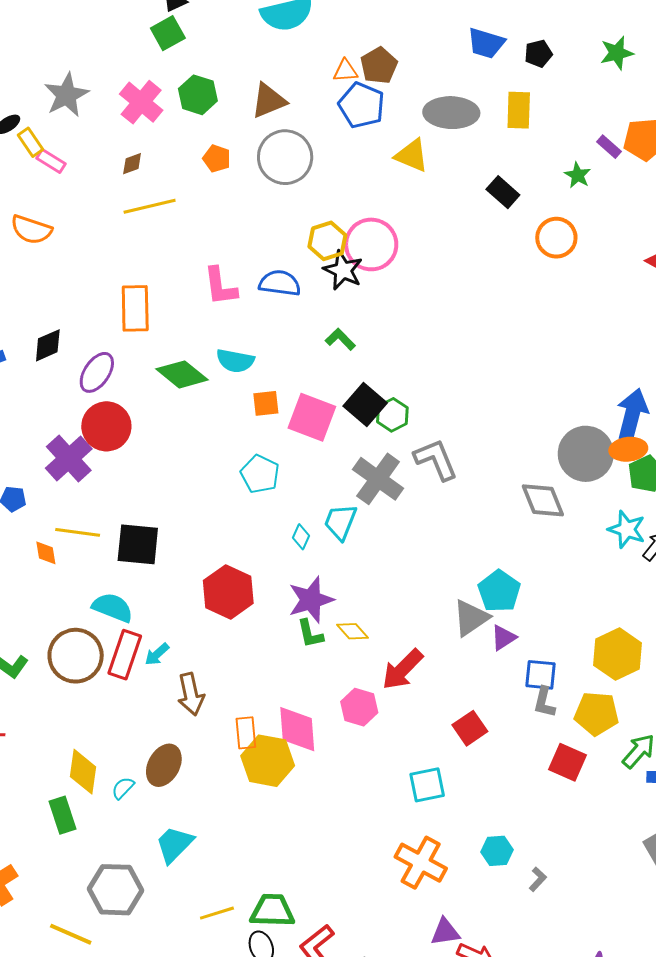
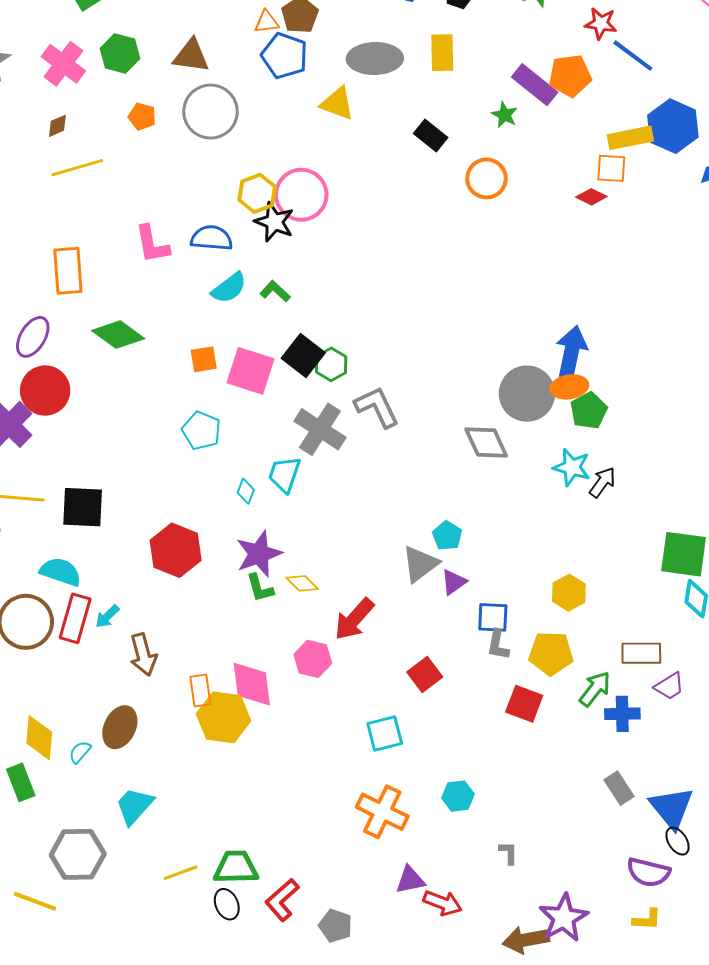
brown triangle: (269, 101) -> (191, 56), turned 33
purple rectangle: (609, 147) -> (535, 85), size x1.8
cyan semicircle: (235, 361) -> (229, 288), moved, turned -45
cyan pentagon: (499, 591) -> (447, 536), size x0.7
yellow hexagon: (617, 654) -> (569, 593), size x0.7
gray L-shape: (538, 879) -> (508, 853), moved, turned -40

